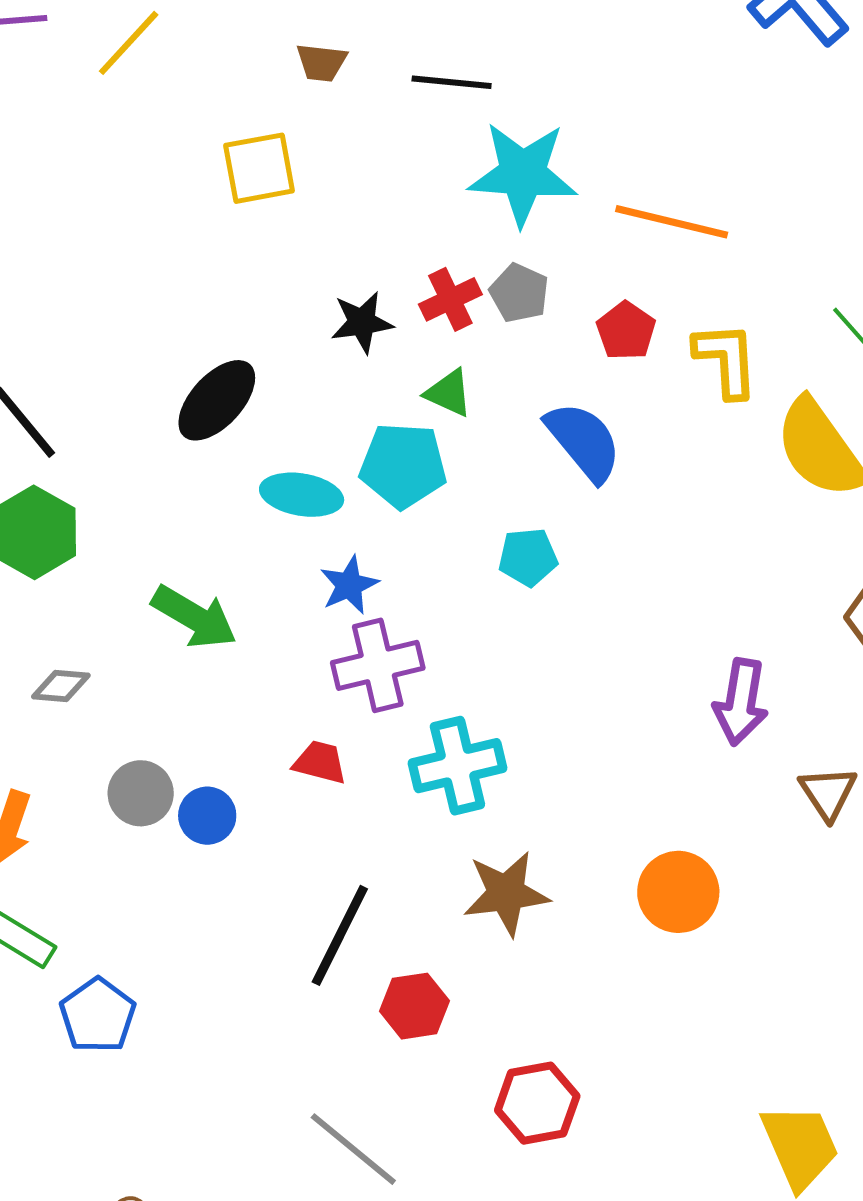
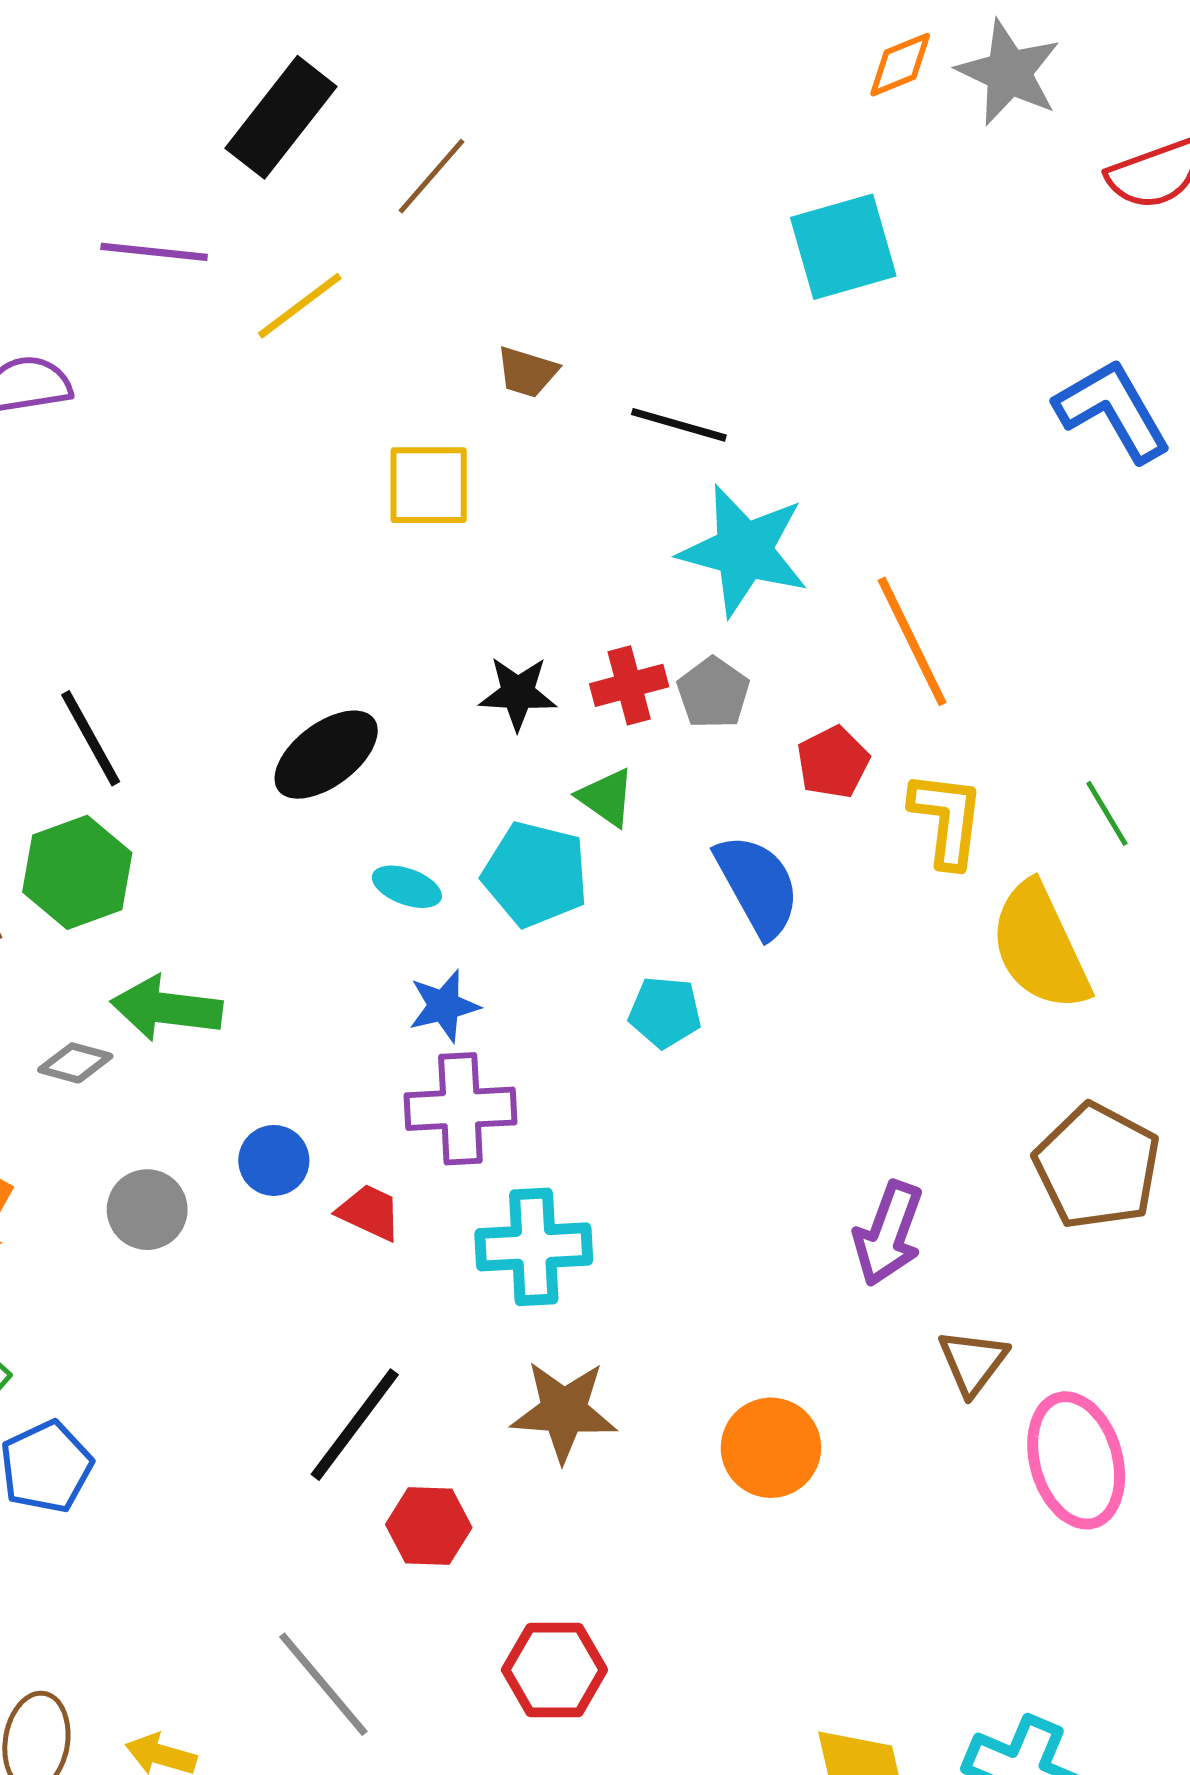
orange line: (672, 222) -> (912, 641), turned 40
cyan ellipse: (302, 495) -> (407, 887), size x0.7
green arrow: (194, 617) -> (167, 1008), moved, turned 146
blue circle: (207, 816) -> (274, 1160), moved

